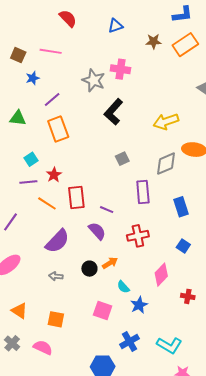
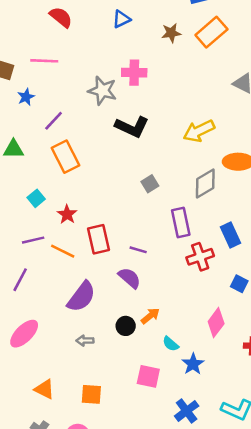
black L-shape: (113, 112) -> (132, 127), turned -100
purple line: (28, 182) -> (33, 240), moved
red cross: (138, 236) -> (200, 257), moved

